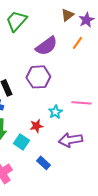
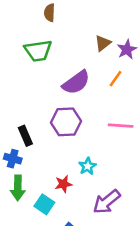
green trapezoid: (16, 21) -> (38, 51), turned -140
pink line: (81, 103) -> (121, 126), moved
purple arrow: (70, 140) -> (107, 202), turned -30

